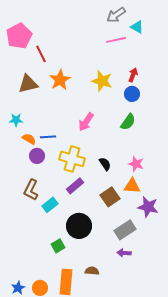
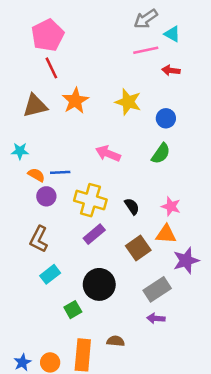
pink pentagon: (19, 36) -> (48, 35), moved
red arrow: (133, 75) -> (171, 70), moved, turned -104
pink arrow: (86, 122) -> (108, 154), turned 78
cyan rectangle: (50, 205) -> (50, 274), moved
purple star: (148, 207) -> (186, 261), turned -30

